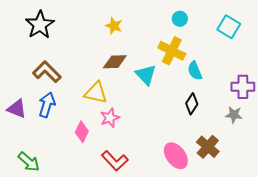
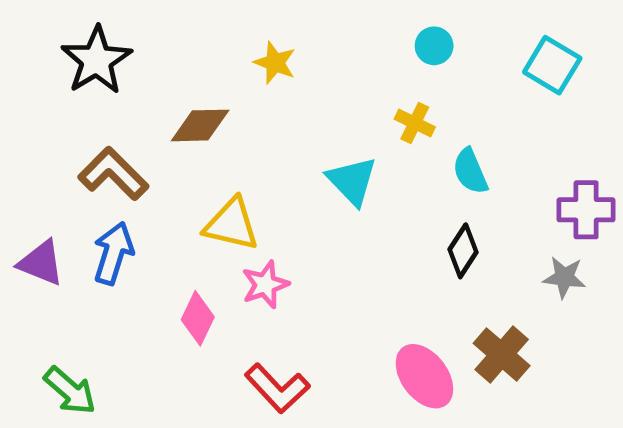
yellow cross: (172, 51) -> (415, 123), size x0.6
brown diamond: (115, 62) -> (200, 125), moved

